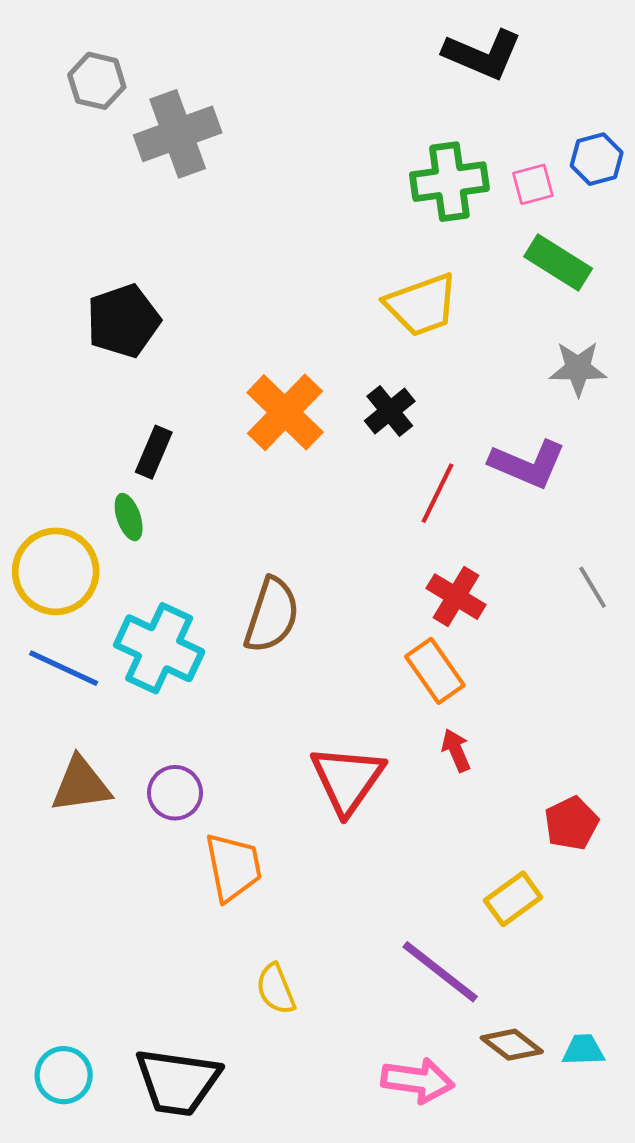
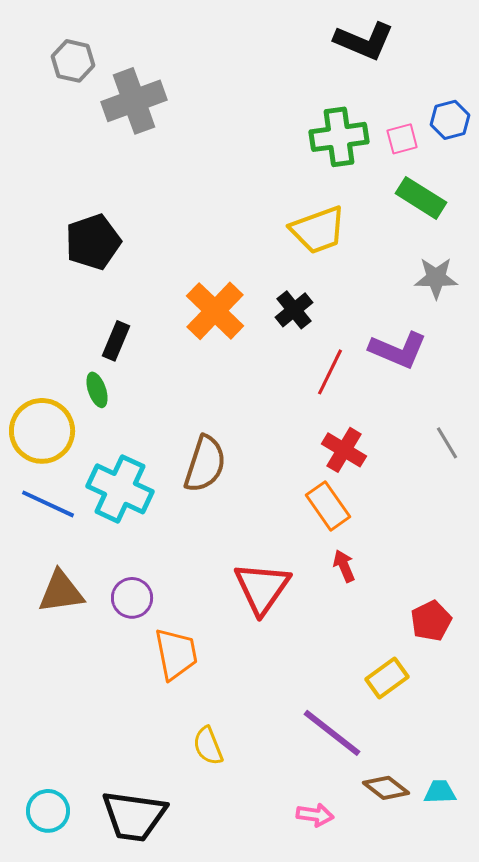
pink arrow: (418, 1080) -> (315, 815), size x0.7

